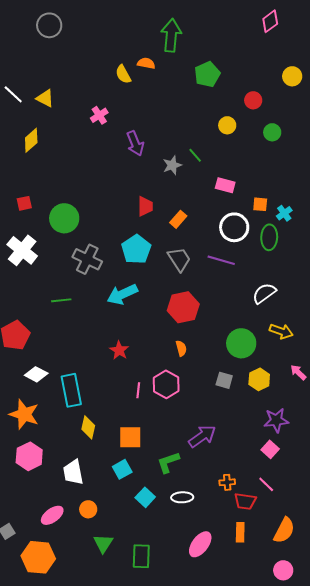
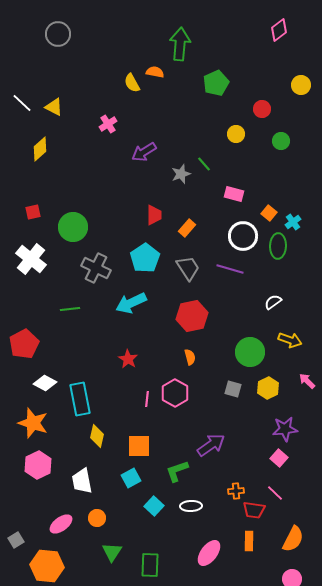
purple arrow: (135, 143) -> (144, 152), turned 80
orange square: (260, 204) -> (269, 213), turned 35
white semicircle: (264, 293) -> (273, 302), size x0.7

